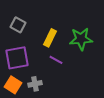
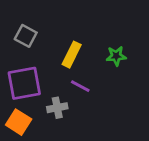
green star: (81, 39) -> (116, 56), size x0.6
gray cross: (35, 84) -> (57, 108), moved

